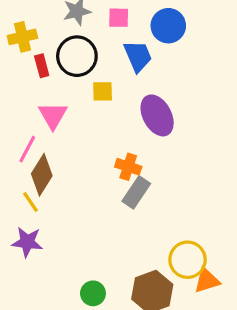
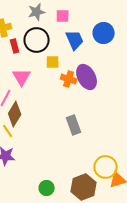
blue circle: (168, 26) -> (104, 33), moved
orange cross: (128, 167) -> (69, 79), moved
gray rectangle: (136, 192) -> (74, 125), turned -54

